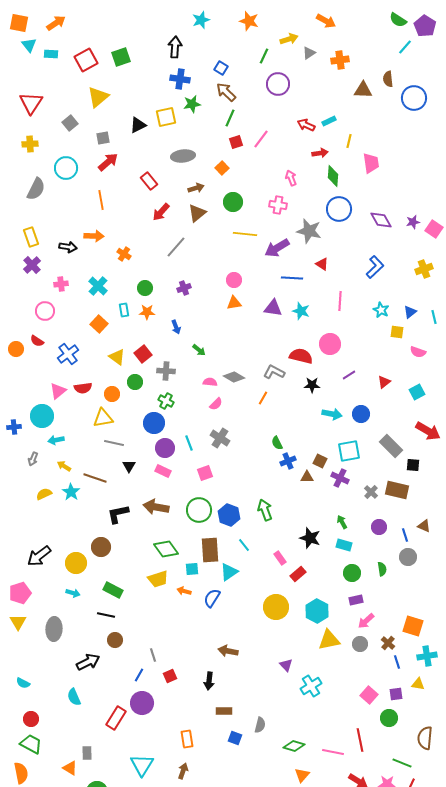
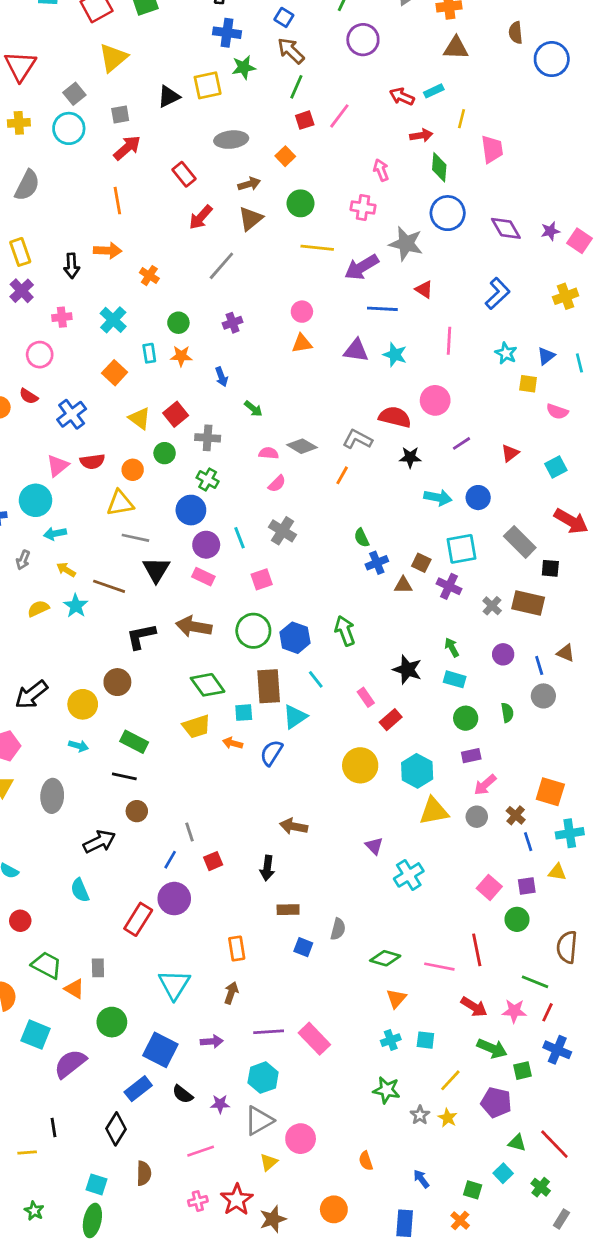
brown triangle: (363, 90) -> (456, 48), moved
cyan circle: (66, 168) -> (69, 128), moved
black arrow: (68, 247) -> (72, 266), turned 78
black triangle: (129, 466) -> (156, 570), size x1.5
green trapezoid: (31, 744) -> (47, 965), moved

